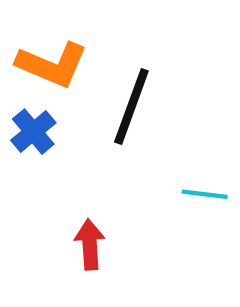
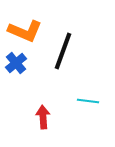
cyan line: (205, 194) -> (88, 101), moved

